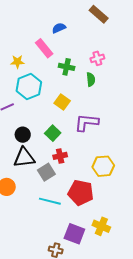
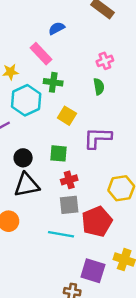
green cross: (67, 67) -> (53, 82), moved
green square: (53, 133) -> (58, 153), turned -35
gray square: (46, 172) -> (69, 205), moved, turned 30
red pentagon: (81, 193) -> (97, 221), turned -30

